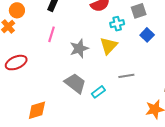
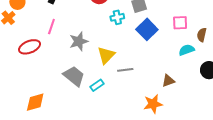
blue square: (147, 35) -> (147, 29), size x1.5
yellow triangle: (109, 46) -> (106, 55), moved
red ellipse: (16, 63) -> (30, 47), moved

